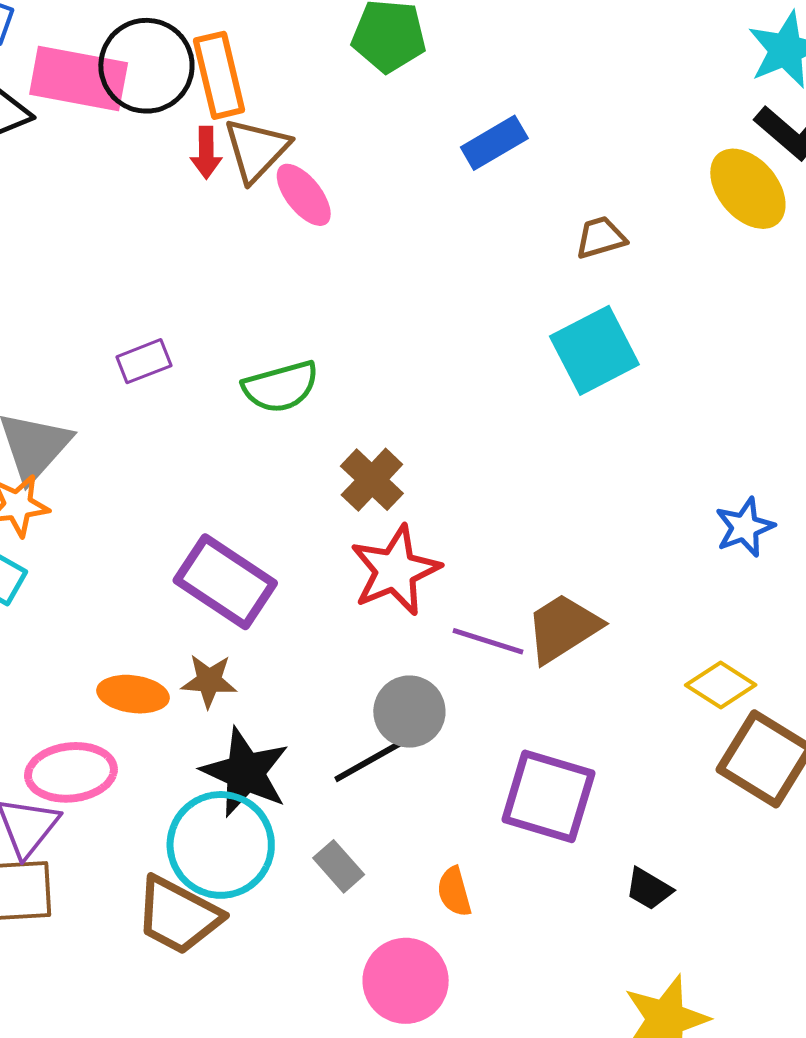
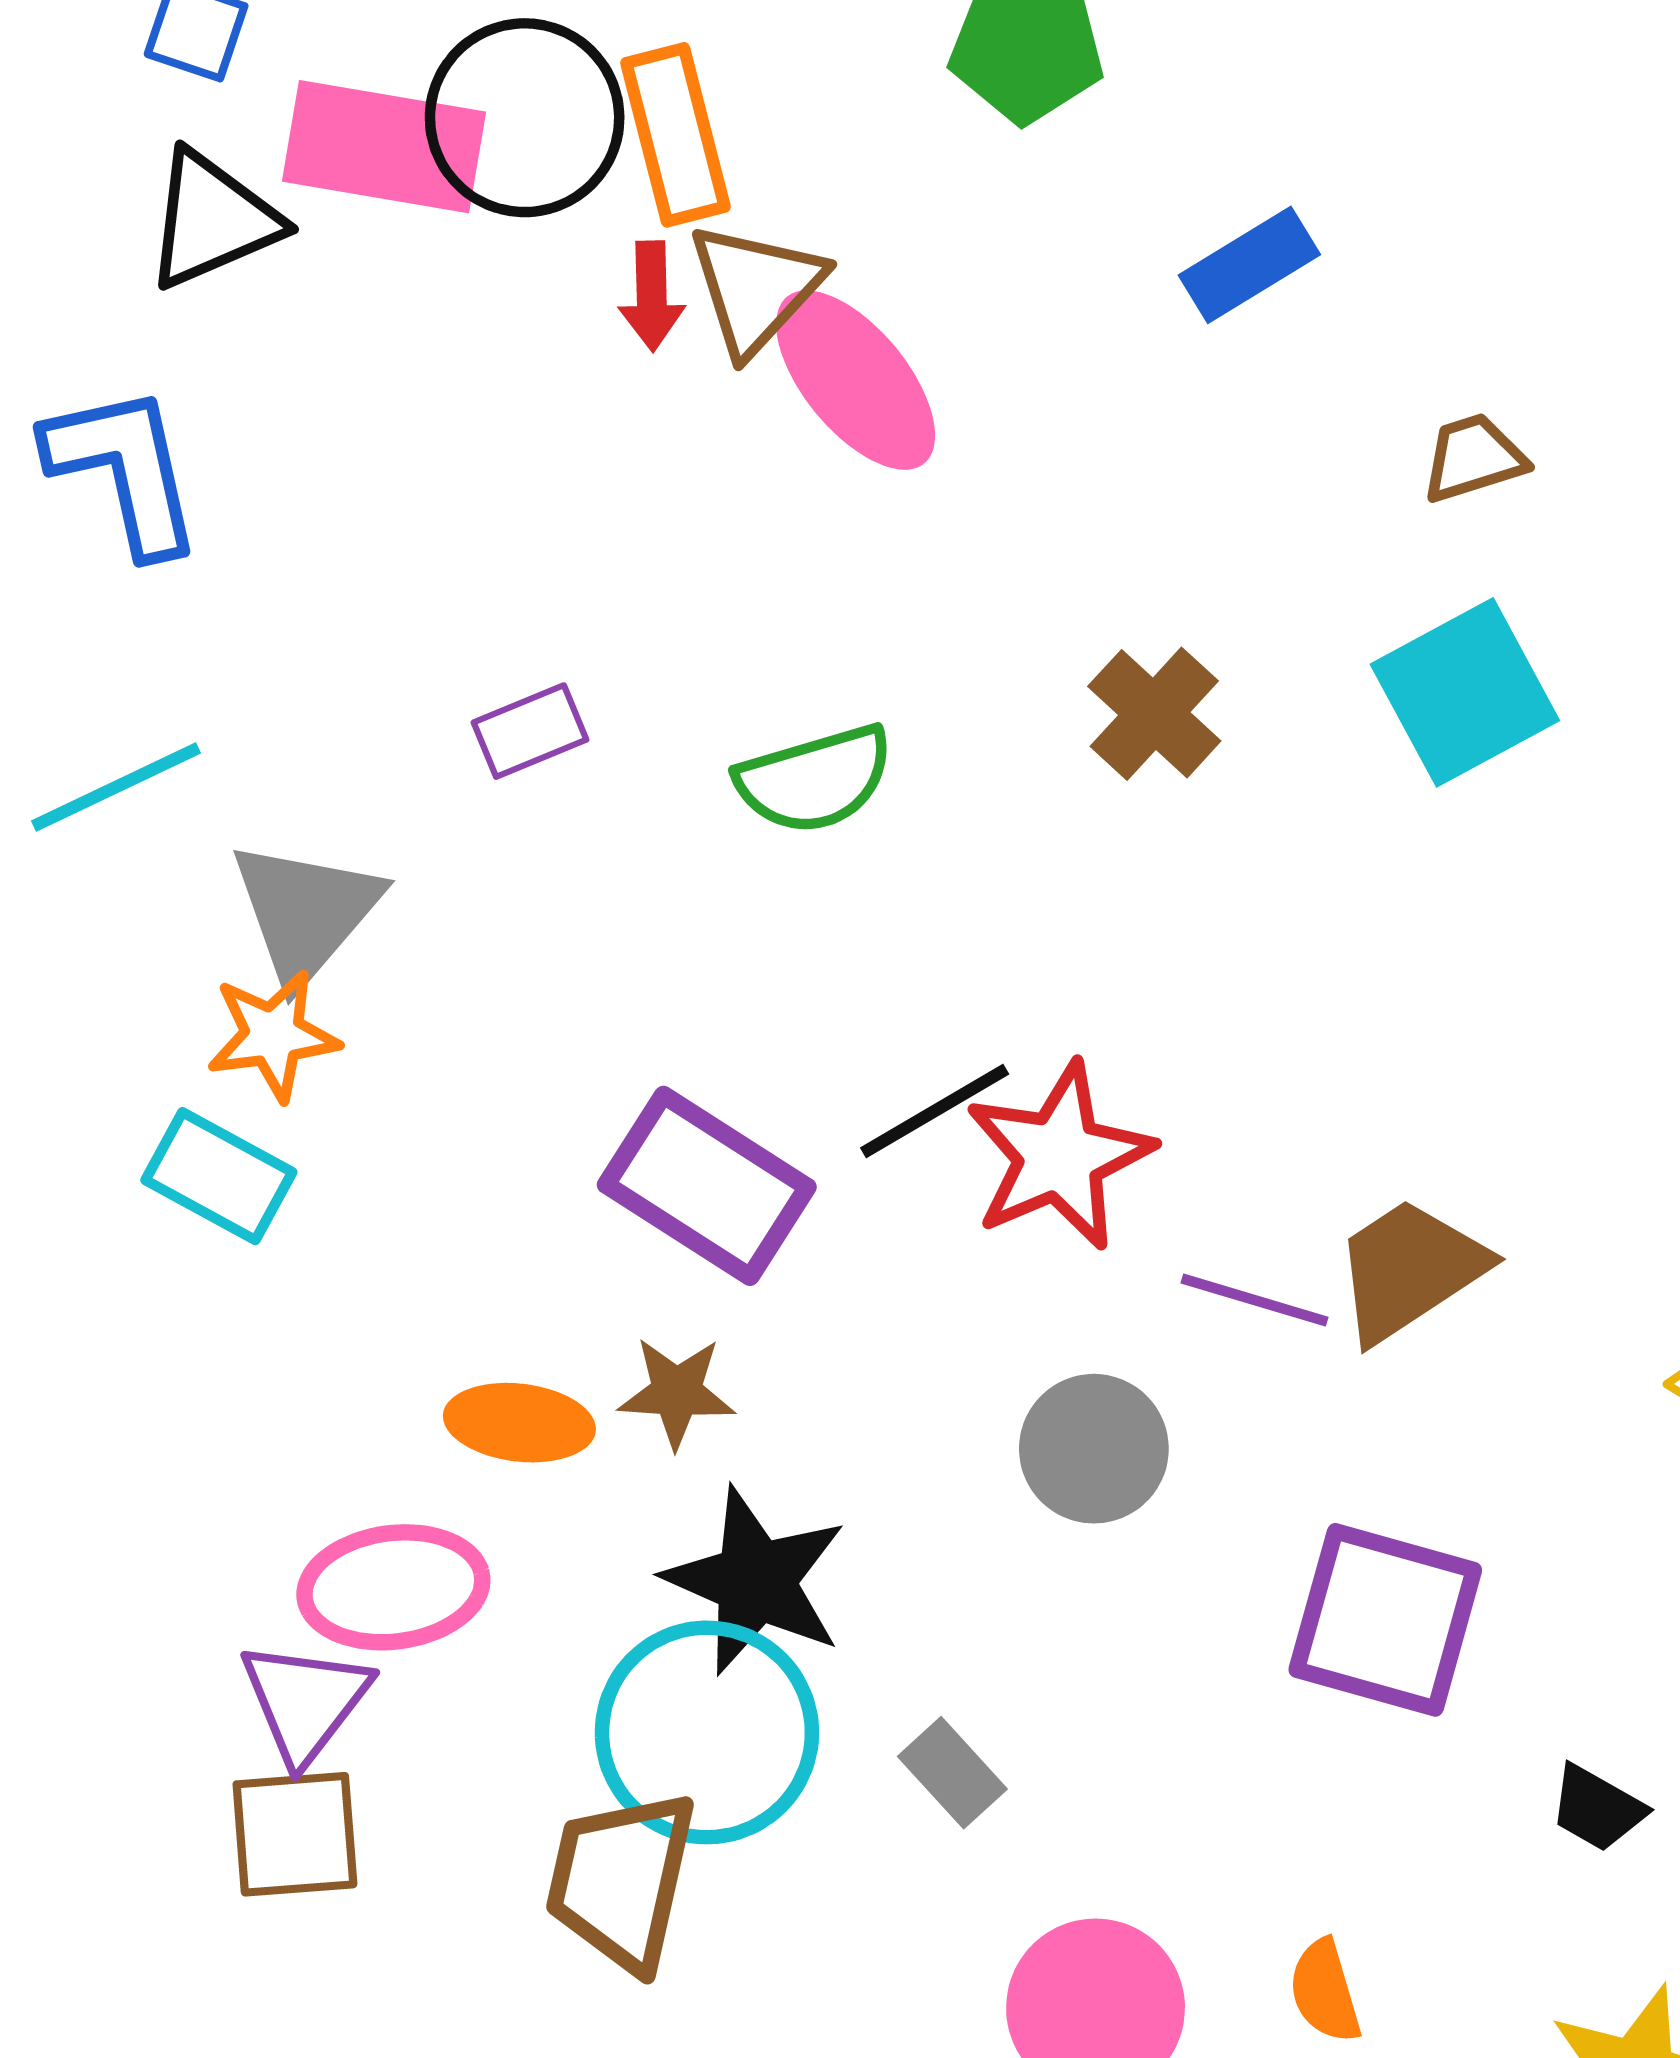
pink ellipse: (304, 195) -> (856, 380), size x1.4
brown cross: (372, 480) -> (1154, 714), moved
black line: (370, 760) -> (935, 1111), moved
orange semicircle: (454, 892) -> (1325, 1991), moved
brown trapezoid: (178, 915) -> (621, 1880), turned 76

